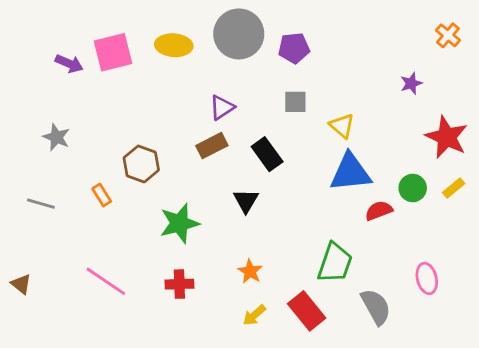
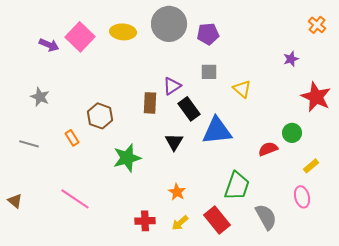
pink square: (113, 52) -> (80, 37), turned -32
purple triangle: (222, 107) -> (172, 86), moved
brown rectangle: (212, 146) -> (150, 103), turned -60
blue triangle: (350, 172) -> (217, 131), moved
yellow rectangle: (454, 188) -> (311, 166), moved
red cross: (179, 284) -> (145, 221), moved

